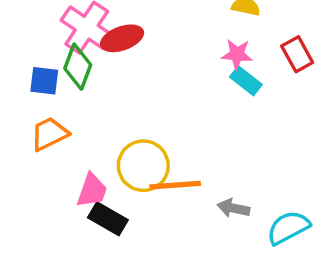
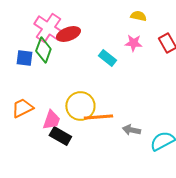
cyan rectangle: (246, 81) -> (107, 58), moved
orange trapezoid: (50, 134) -> (22, 108), moved

